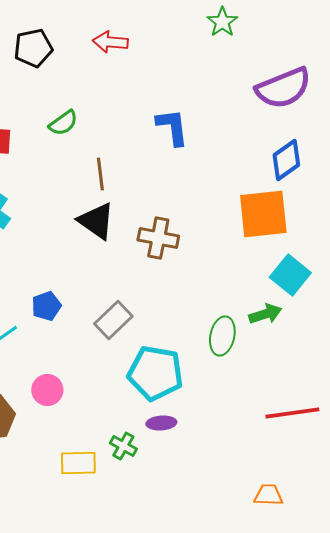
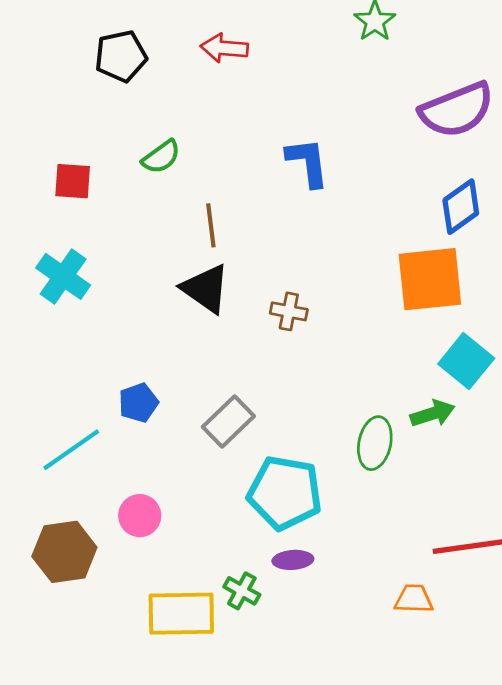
brown cross: (158, 238) -> (289, 311), size x0.7
yellow rectangle: (78, 463) -> (181, 614), size x1.4
orange trapezoid: (268, 495) -> (414, 599), moved

